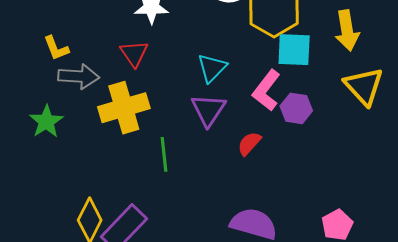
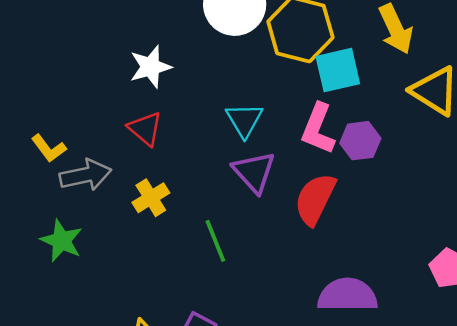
yellow cross: (124, 108) -> (151, 198), size x0.6
red semicircle: (249, 144) -> (315, 199), size x1.6

